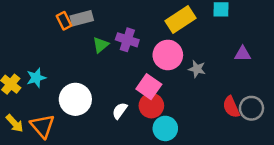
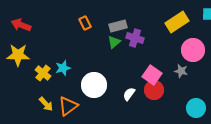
gray rectangle: (82, 18) -> (118, 26), moved
pink circle: (168, 55) -> (193, 50), moved
gray star: (197, 69) -> (181, 71), moved
orange triangle: (42, 126) -> (68, 106), turned 35
cyan circle: (165, 128) -> (196, 108), moved

